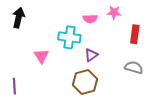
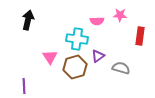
gray semicircle: (134, 67) -> (121, 68), moved
brown hexagon: (85, 82) -> (75, 67), moved

